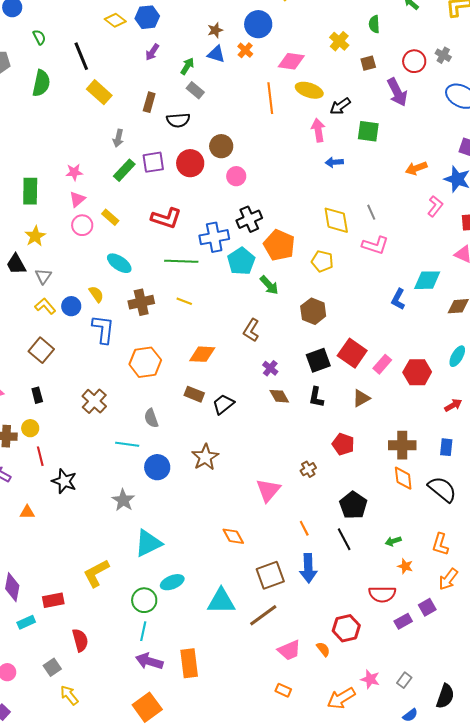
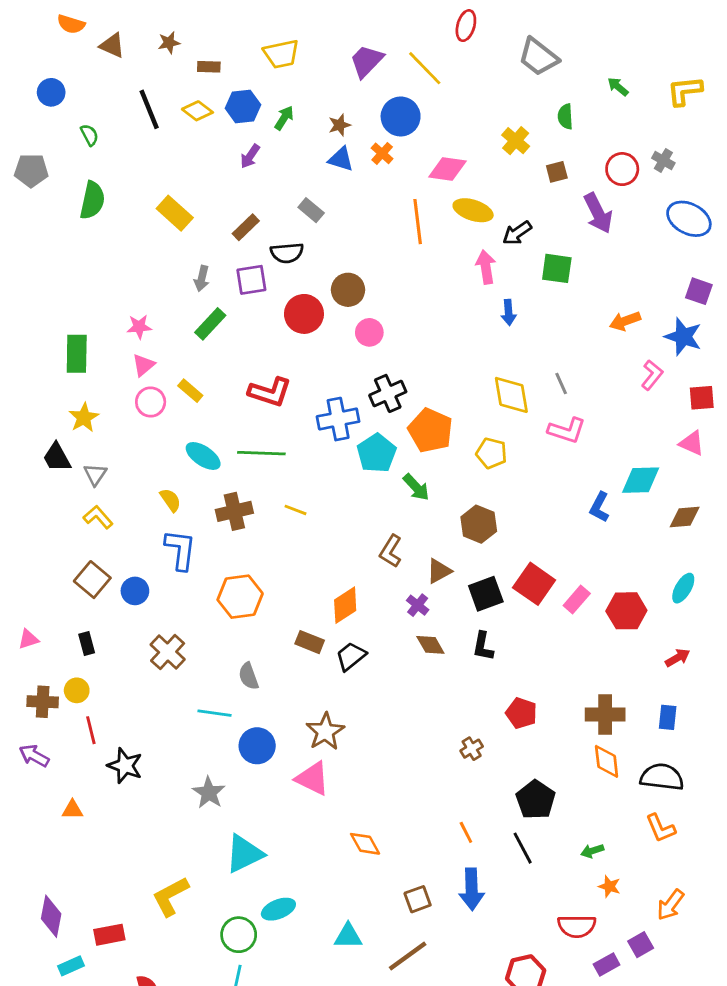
black line: (81, 56) -> (149, 109), moved
green arrow: (187, 66) -> (284, 118), moved
brown rectangle: (149, 102) -> (246, 227), turned 30
purple square: (153, 162) -> (251, 280), moved
blue arrow: (334, 162) -> (509, 313), turned -90
green line: (181, 261) -> (261, 453), moved
blue circle: (71, 306) -> (135, 591), moved
orange diamond: (202, 354) -> (345, 605), moved, turned -36
brown triangle: (361, 398) -> (439, 571), moved
black semicircle: (442, 489) -> (662, 777), turned -32
pink triangle: (268, 490) -> (313, 778), moved, turned -44
orange L-shape: (440, 544) -> (661, 828), moved, turned -40
brown square: (270, 575) -> (418, 899), size x0.7
cyan triangle: (221, 601) -> (348, 936), size x0.7

